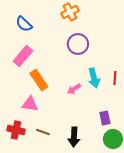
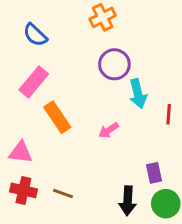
cyan arrow: (94, 78) -> (138, 94), moved
pink triangle: (30, 104) -> (21, 152), moved
black arrow: (74, 137) -> (128, 201), moved

